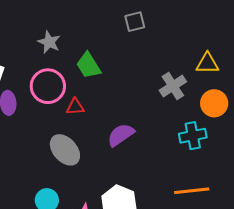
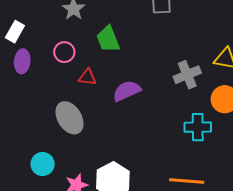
pink circle: (48, 86) -> (64, 52), size x0.6
purple semicircle: (121, 135) -> (127, 91), moved

